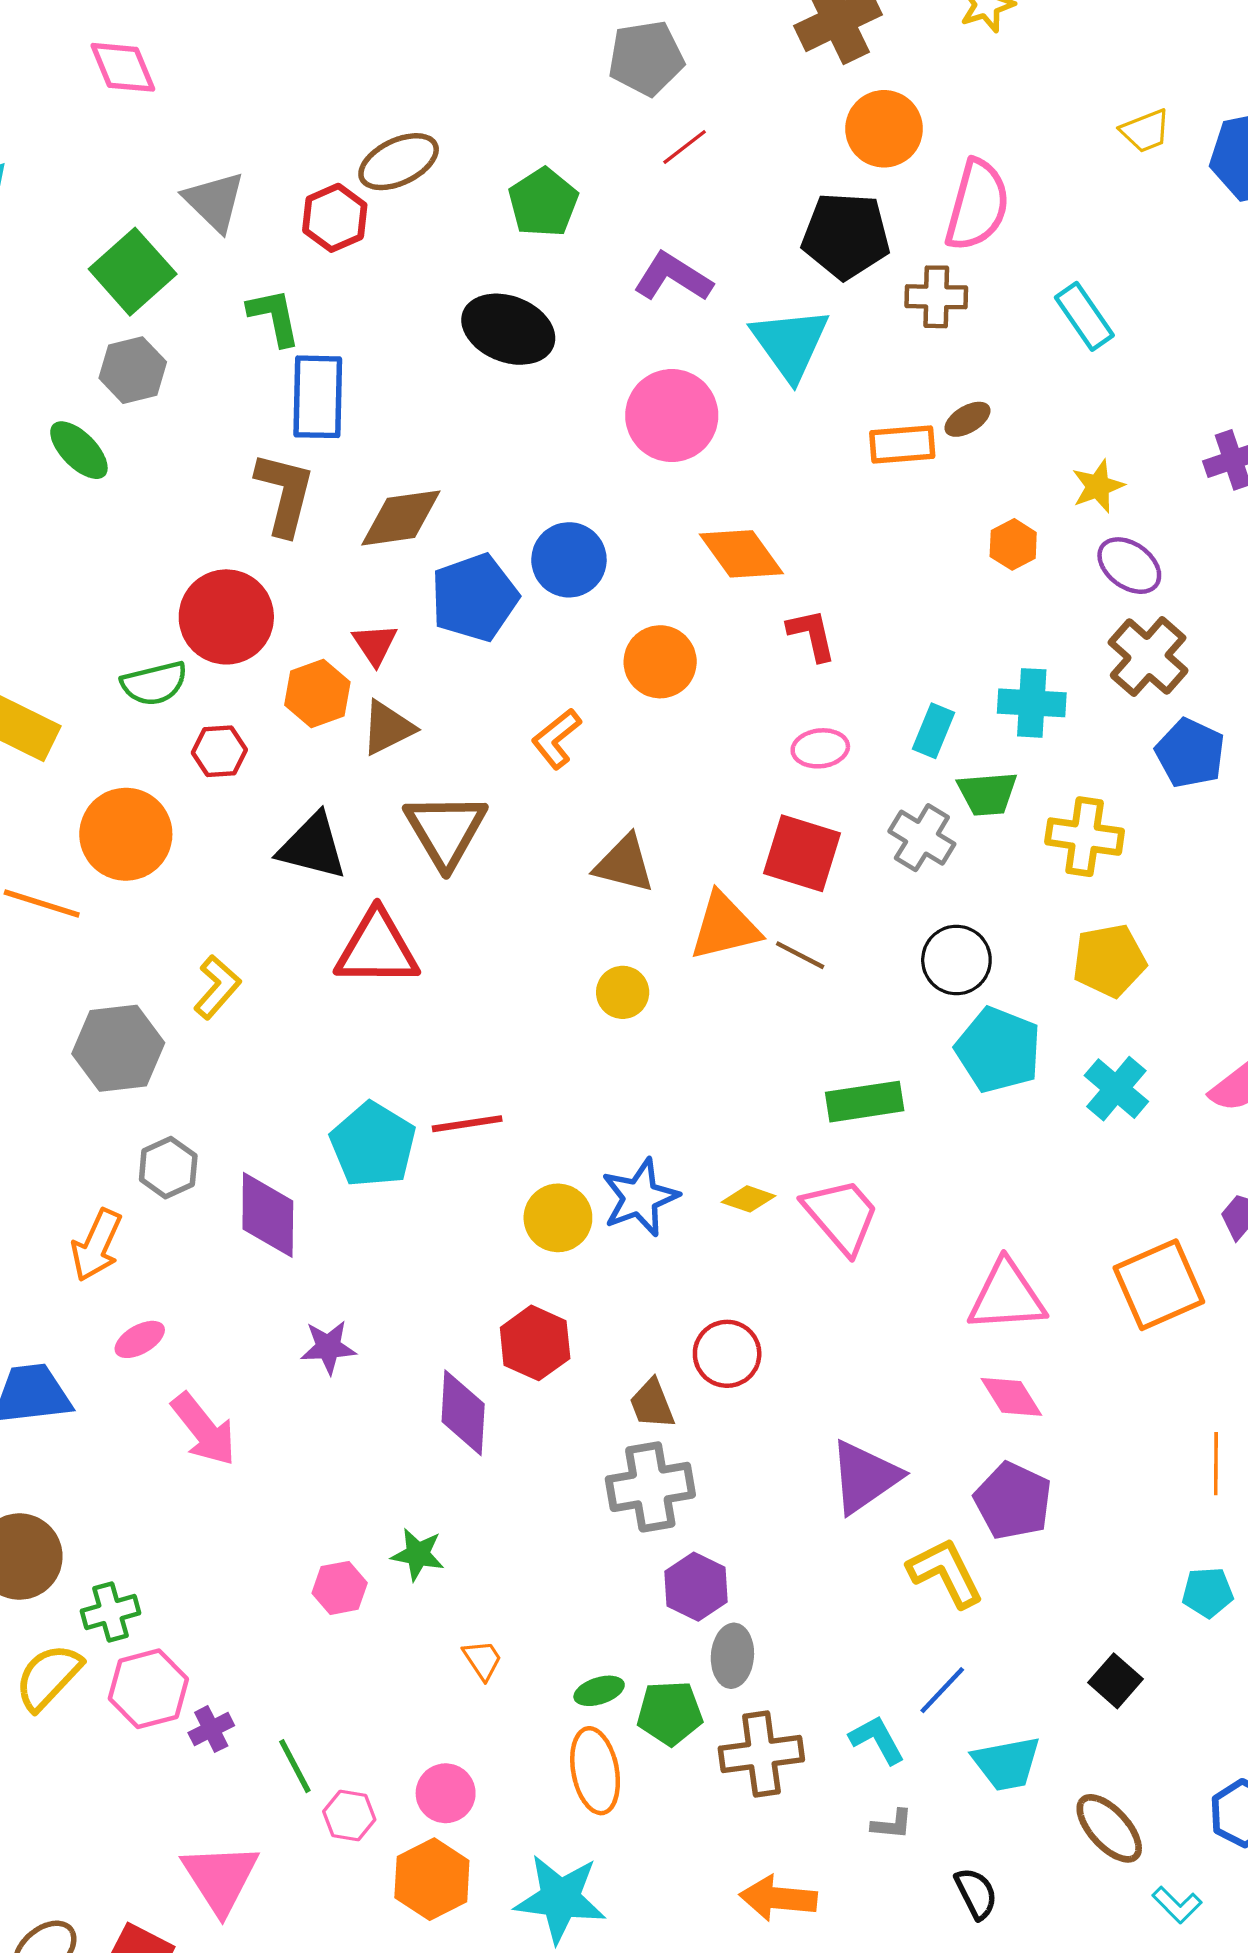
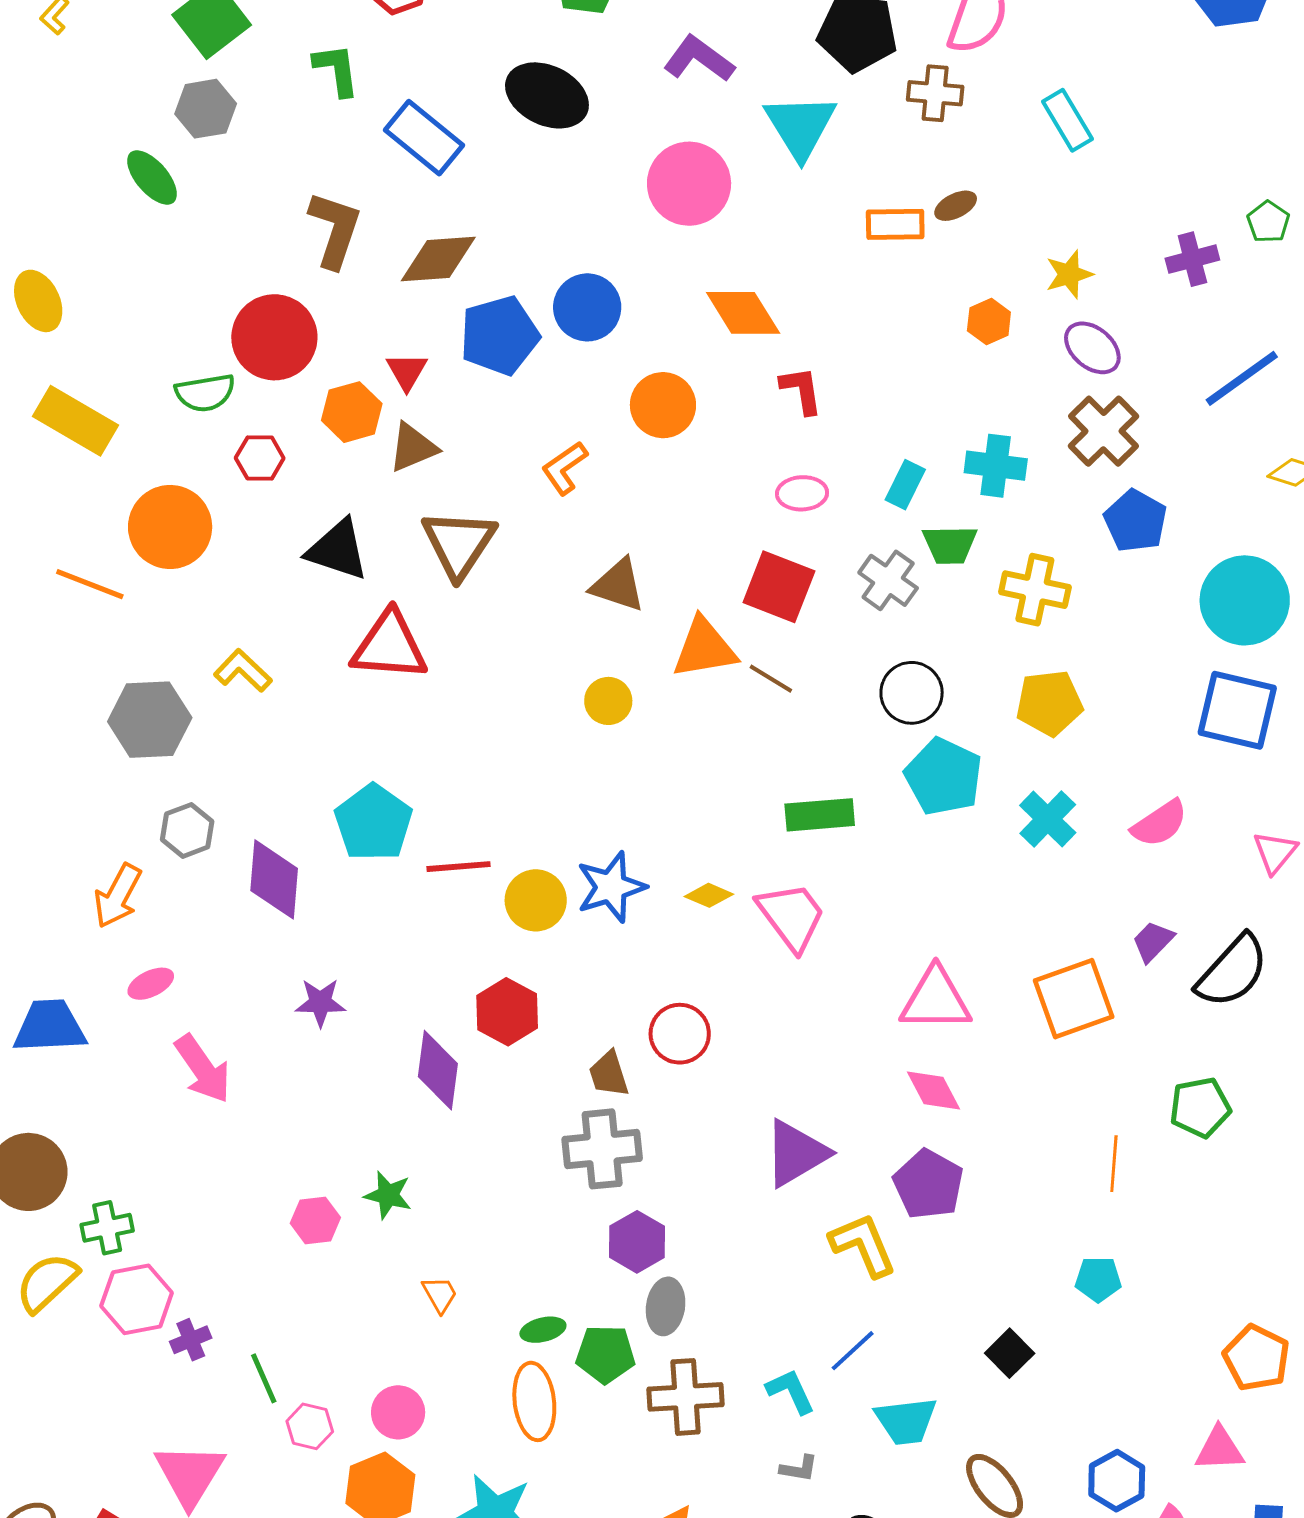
blue rectangle: (318, 397) -> (424, 138), moved, turned -56
yellow L-shape: (217, 987) -> (243, 671), turned -92
red line: (467, 1124) -> (458, 867), moved

